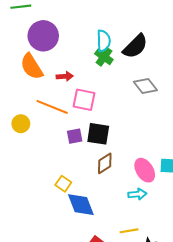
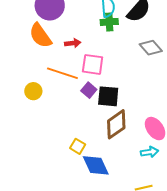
green cross: (104, 57) -> (109, 22), turned -36
purple square: (75, 136) -> (89, 90), moved, turned -35
brown diamond: (105, 163) -> (116, 124), size x1.4

